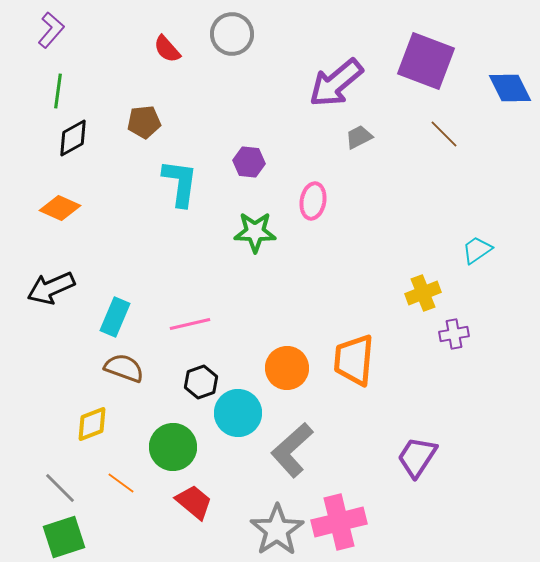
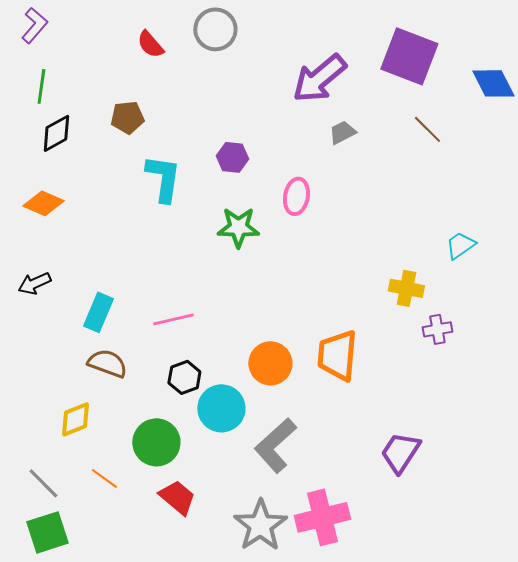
black arrow: (51, 288) -> (34, 283), size x0.7
yellow cross: (423, 293) -> (406, 288), turned 32

